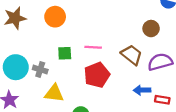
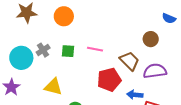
gray cross: (40, 70) -> (43, 50), moved, turned 32
red pentagon: (97, 75) -> (109, 80), moved

